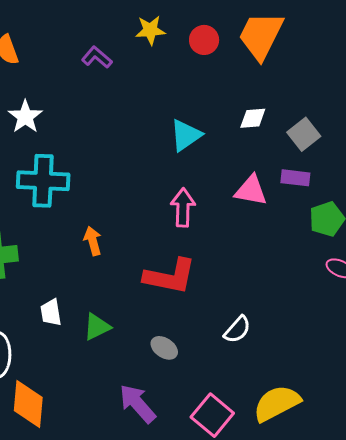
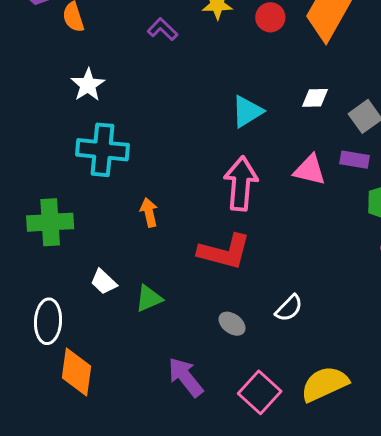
pink arrow: (183, 208) -> (241, 184), size x1.4
white trapezoid: (51, 313) -> (104, 282), turned -40
gray ellipse: (164, 348) -> (232, 324), moved

